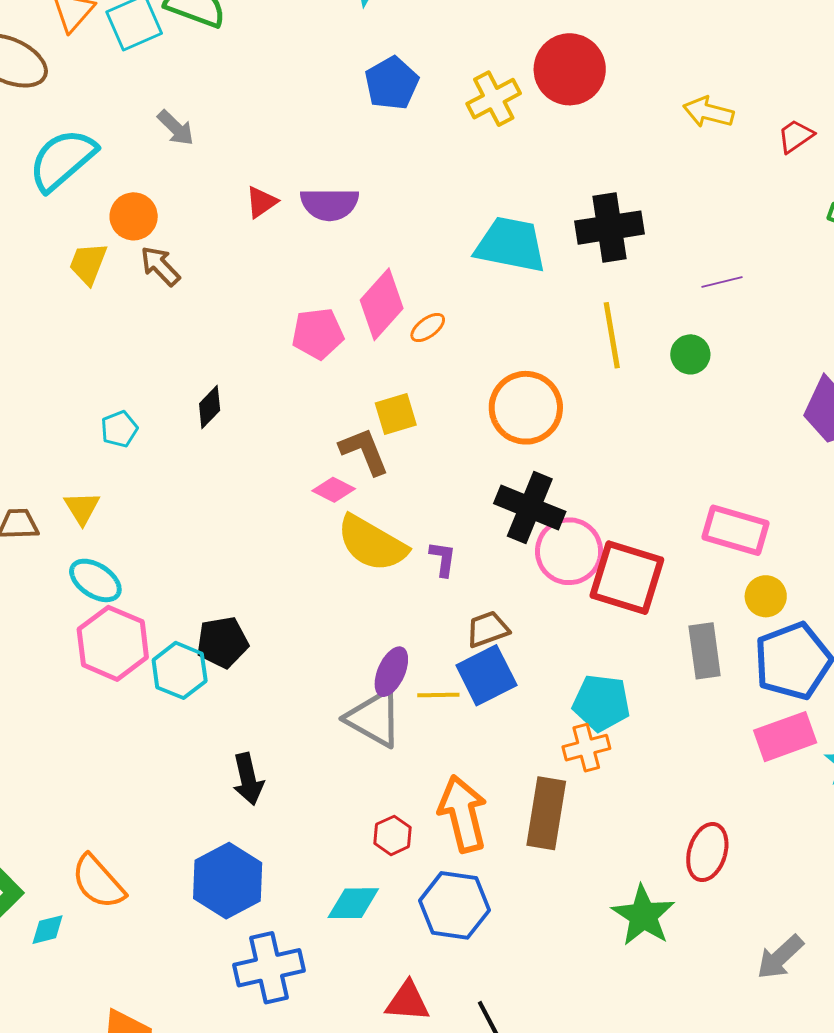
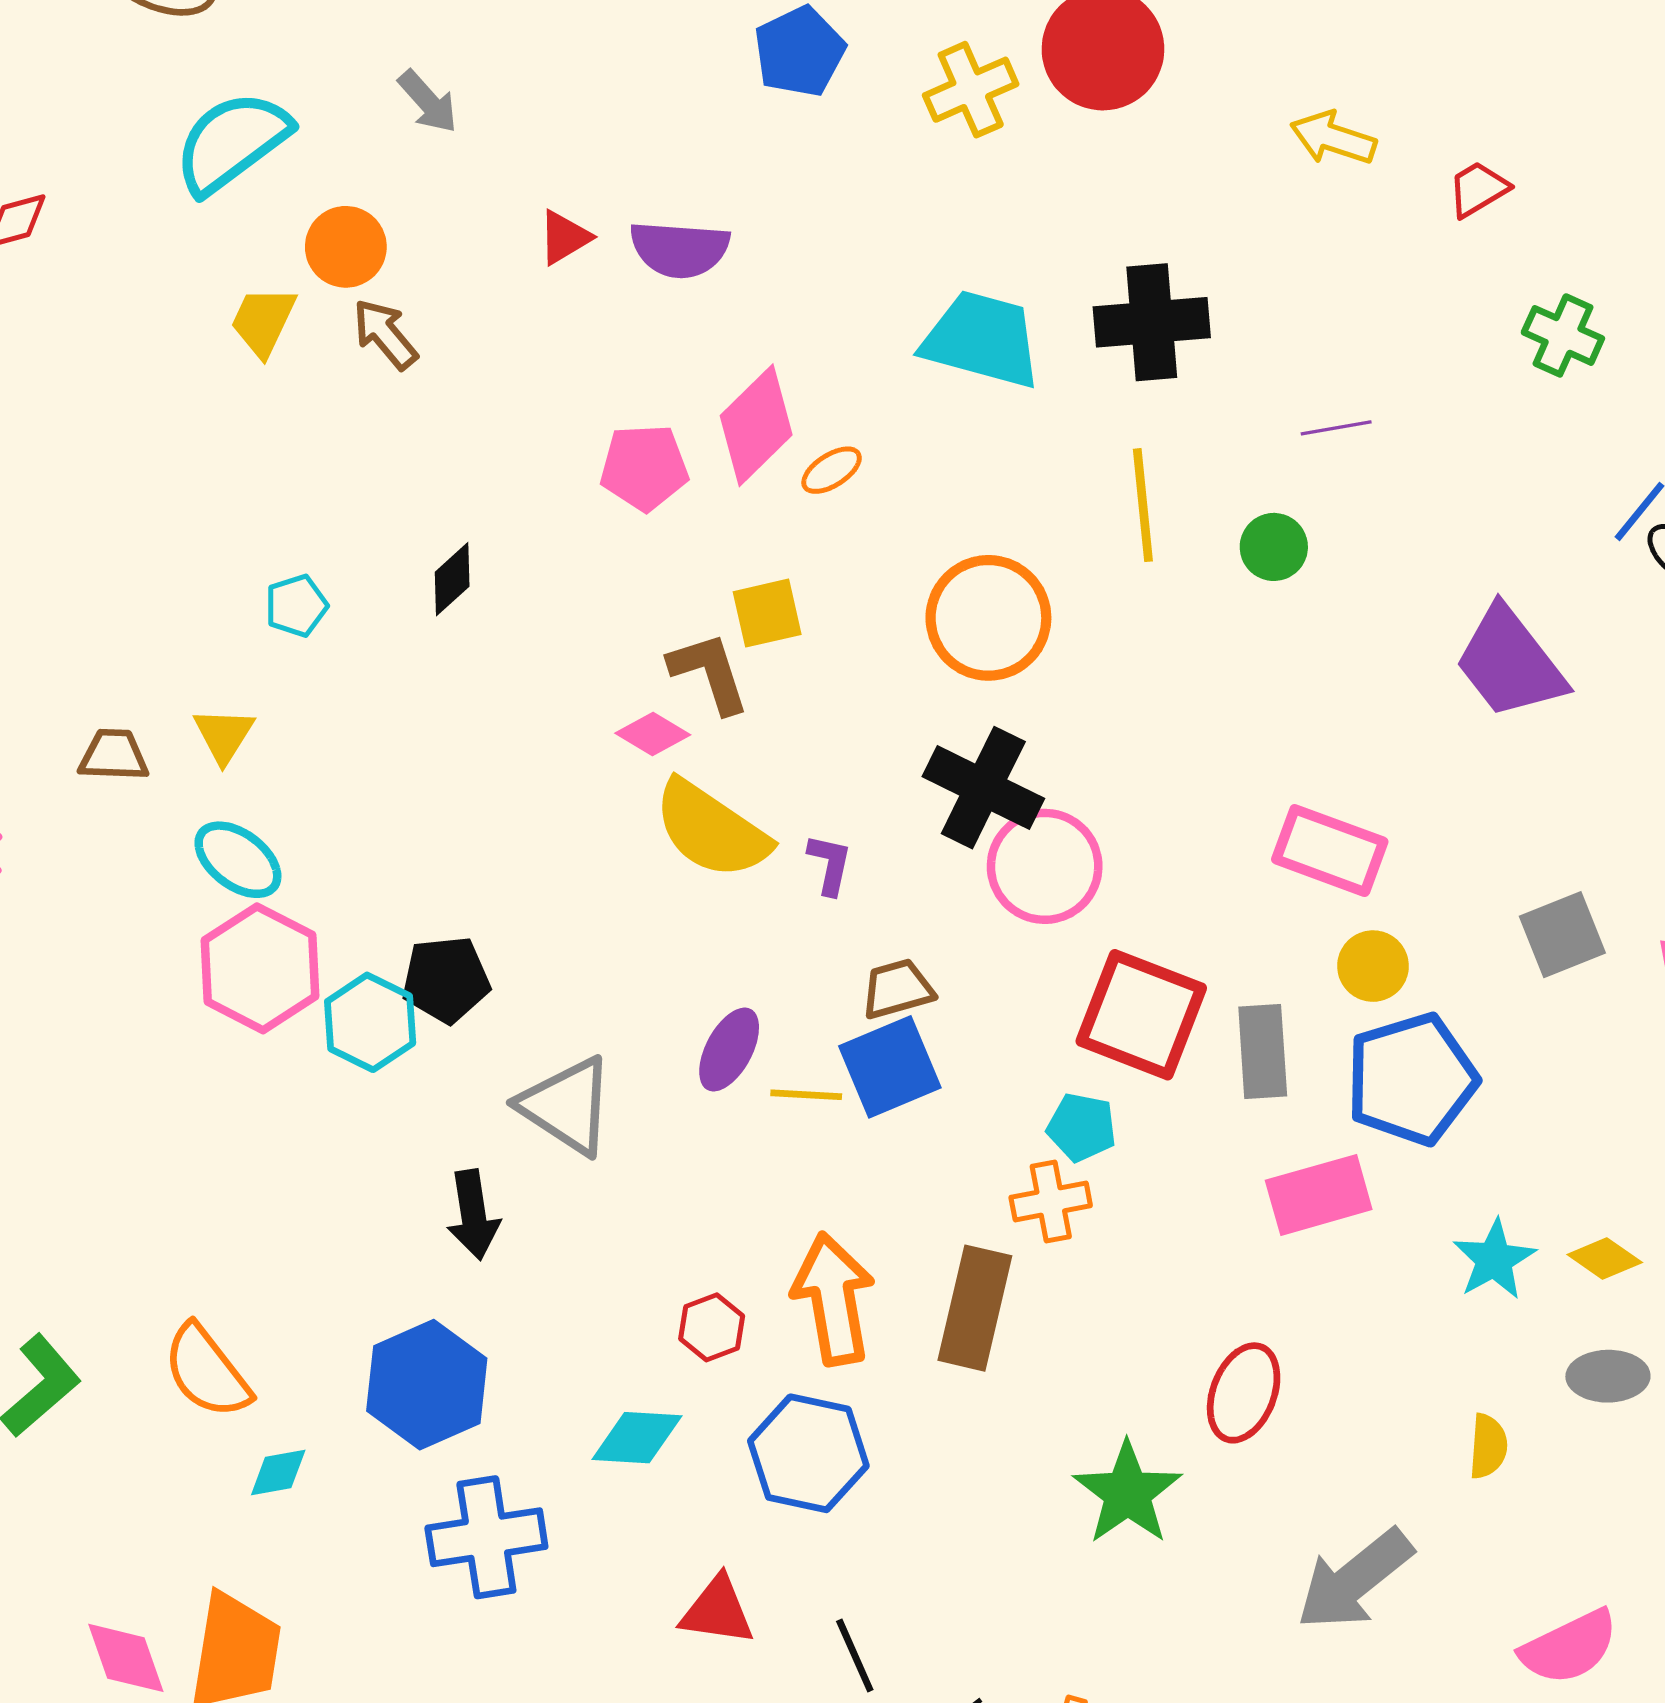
red square: (627, 578) -> (1141, 1015), moved
cyan pentagon: (601, 703) -> (1082, 1127), size x0.7
gray triangle: (374, 718) -> (567, 1106), moved
pink rectangle: (785, 737) -> (1319, 1195), moved
cyan diamond: (48, 930) -> (278, 1473), moved
gray arrow: (780, 957) -> (1355, 1580), size x1.4

